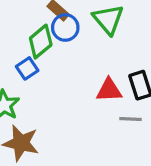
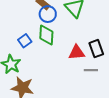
green diamond: (41, 42) -> (46, 35), moved, turned -45

